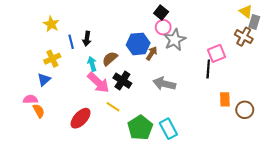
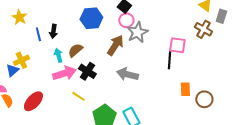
gray rectangle: (254, 22) -> (221, 16), moved
blue hexagon: (138, 44) -> (91, 18), moved
brown arrow: (152, 53) -> (115, 45), size x1.5
pink square: (217, 53) -> (177, 45), turned 30
yellow cross: (52, 59) -> (21, 60), moved
pink arrow: (98, 83) -> (64, 73), turned -60
red ellipse: (81, 118) -> (33, 101), moved

